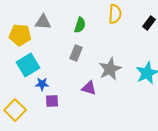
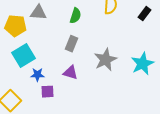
purple triangle: (89, 88) -> (70, 73), moved

